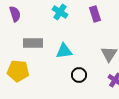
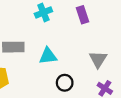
cyan cross: (60, 12) -> (43, 12), turned 35

